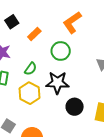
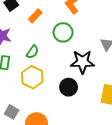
black star: (57, 83) -> (82, 62), moved
black circle: (75, 107) -> (69, 87), moved

